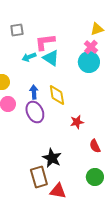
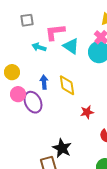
cyan arrow: (29, 57) -> (39, 47), turned 40
cyan triangle: (51, 58) -> (71, 46), moved
purple ellipse: (35, 112) -> (33, 102), moved

